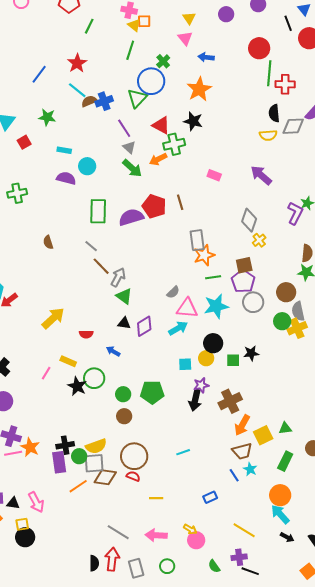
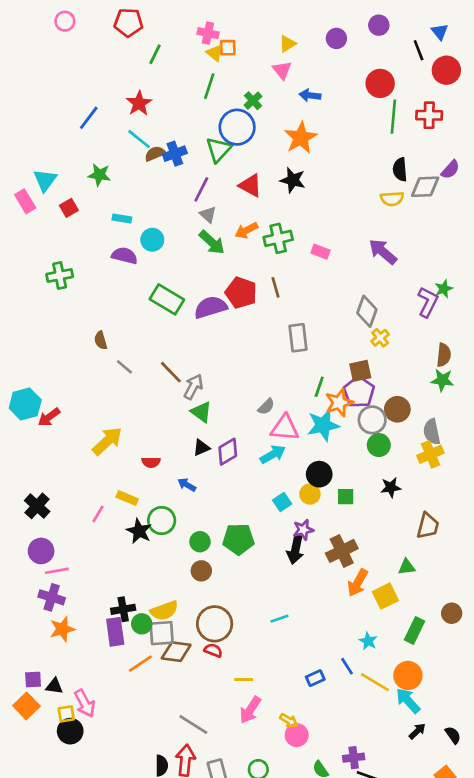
yellow triangle: (189, 18) -> (287, 44), turned 32
red cross: (285, 84) -> (429, 115), moved
purple line: (124, 128) -> (201, 189), turned 60
green cross: (174, 144) -> (278, 238), moved
green rectangle: (98, 211) -> (167, 299), turned -60
gray line: (91, 246) -> (124, 367), moved
orange star: (204, 255) -> (339, 403), moved
green line: (213, 277) -> (319, 387), turned -63
brown circle: (286, 292) -> (397, 409), moved
green circle: (282, 321) -> (379, 445), moved
black triangle: (124, 323) -> (201, 448), turned -32
black star: (251, 353) -> (391, 487), moved
cyan square: (185, 364) -> (282, 502), turned -32
green triangle: (285, 428) -> (407, 567), moved
orange star: (30, 447) -> (62, 629), moved, turned 30
brown trapezoid: (242, 451) -> (428, 526), moved, turned -60
pink line: (13, 453) -> (57, 571), moved
blue line: (234, 475) -> (347, 666), moved
pink arrow: (36, 502) -> (85, 703), moved
yellow line: (244, 530) -> (375, 682), moved
pink arrow: (156, 535) -> (250, 710), moved, turned -60
black arrow: (287, 537) -> (417, 731), turned -72

